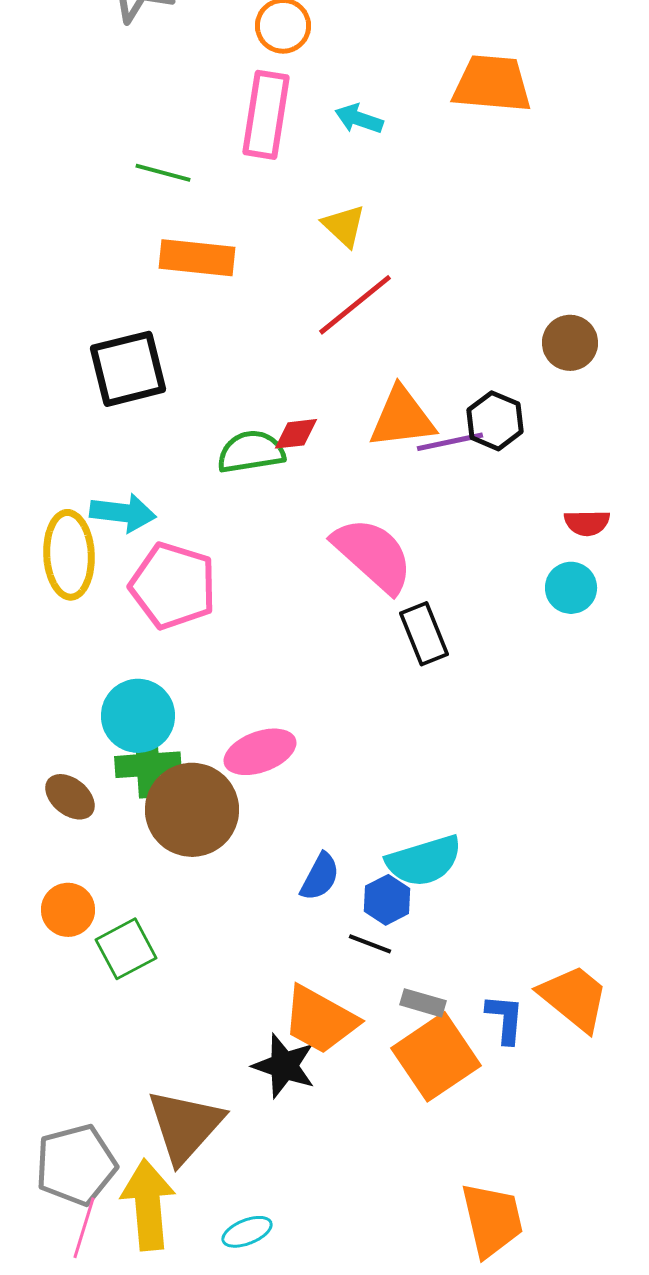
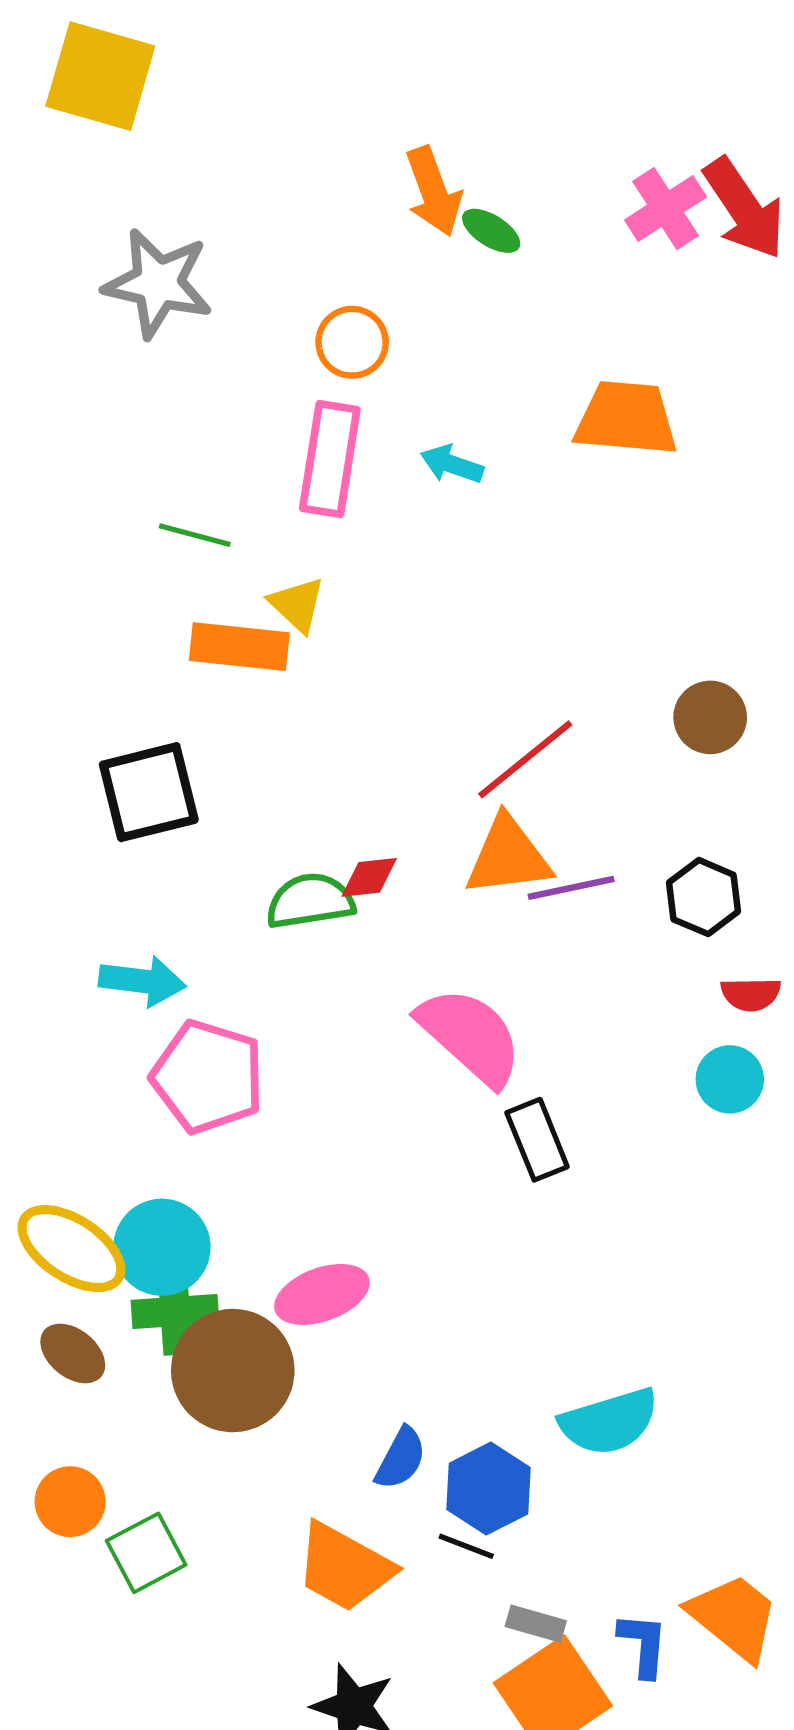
yellow triangle: (344, 226) -> (297, 605), moved
red line: (355, 305) -> (525, 759), moved
brown circle: (570, 343) -> (710, 717), moved
black hexagon: (495, 421) -> (704, 897), moved
yellow ellipse: (69, 555) -> (71, 1249), moved, turned -54
cyan semicircle: (424, 861) -> (609, 1422), moved
blue hexagon: (387, 900) -> (489, 1489), size x1.4
orange trapezoid: (320, 1020) -> (344, 1567), moved

